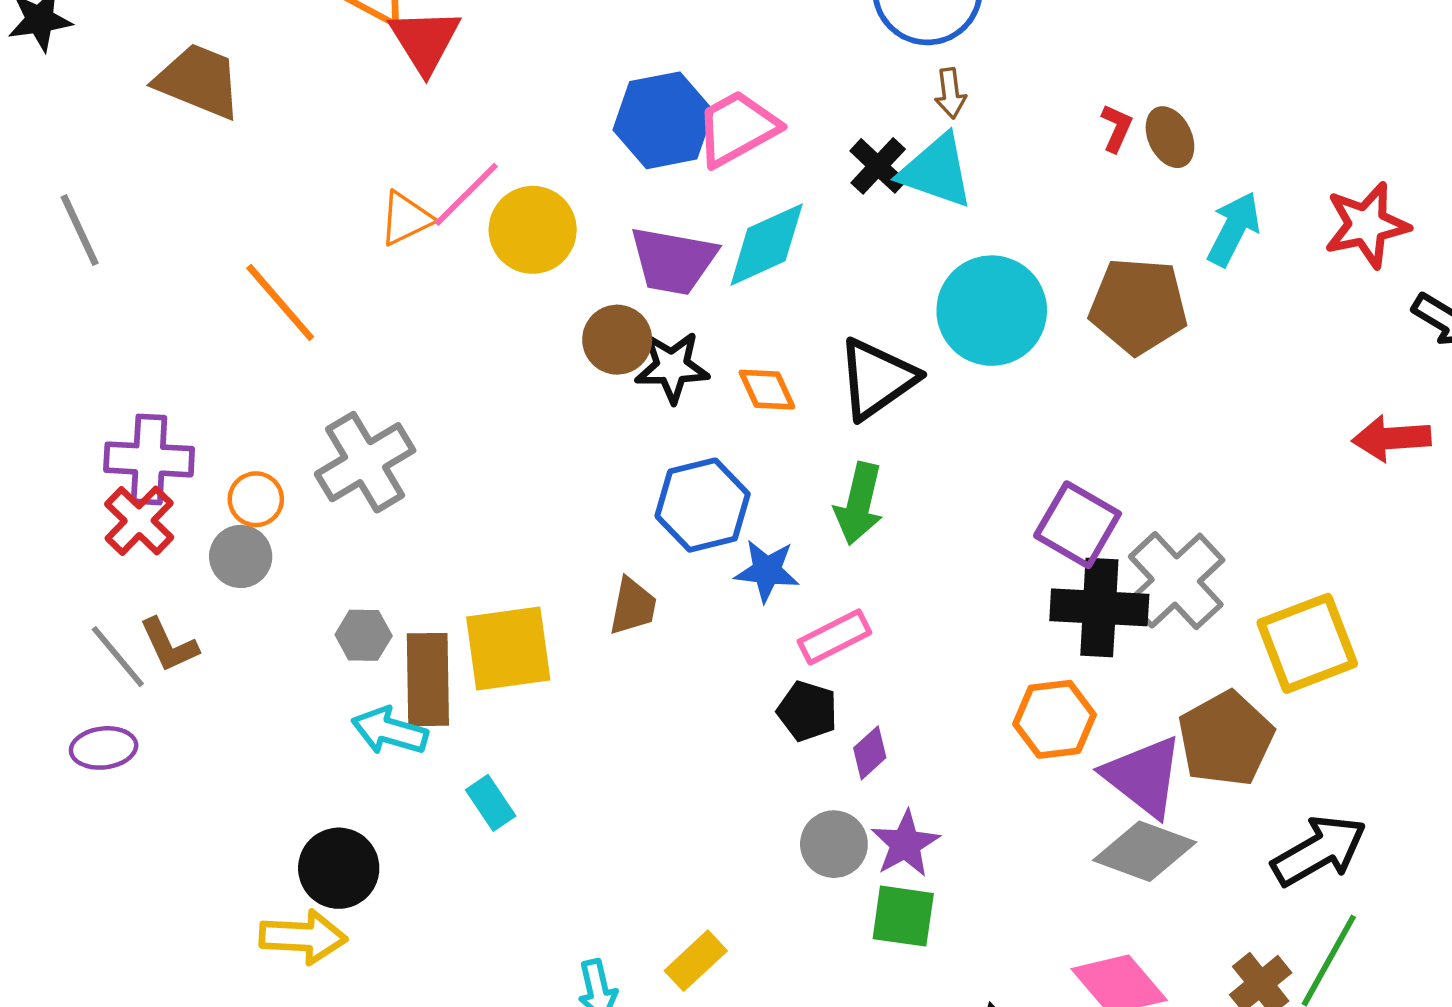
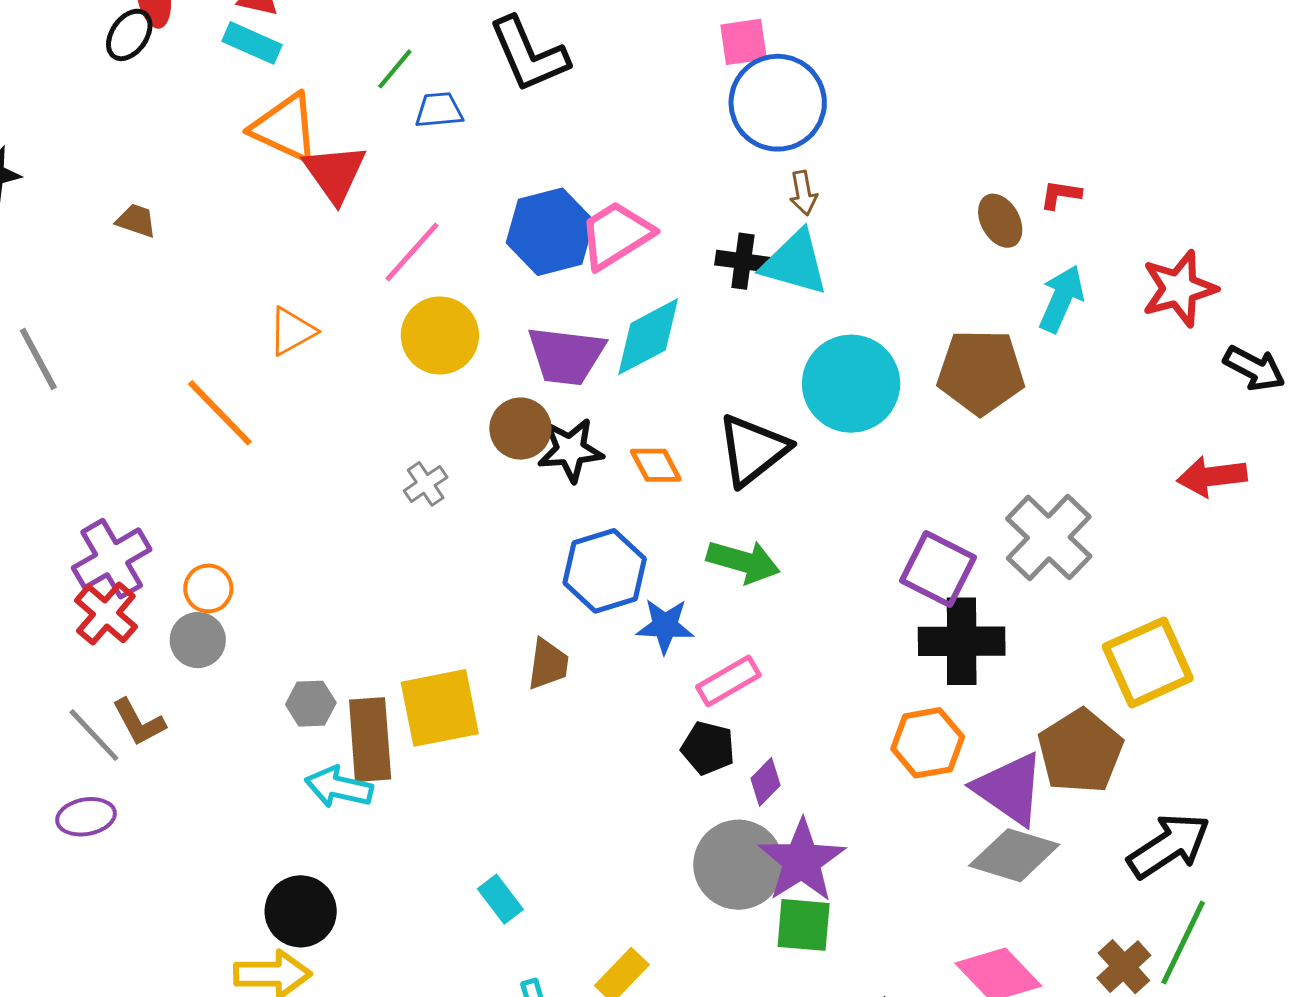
brown trapezoid: (199, 81) -> (136, 221), size x0.5
red L-shape: (1117, 128) -> (1061, 195), moved, turned -102
black cross: (878, 166) -> (743, 261), turned -32
pink line: (466, 194) -> (412, 252), moved
orange triangle: (406, 219) -> (292, 331), moved
purple cross: (149, 459) -> (112, 559), turned -30
gray cross: (365, 462) -> (426, 484), moved, size x0.5
green arrow: (859, 504) -> (743, 562), turned -84
gray cross: (1176, 581) -> (1049, 537), moved
cyan rectangle: (491, 803) -> (500, 899), moved
gray circle: (834, 844) -> (738, 865), size x1.5
purple star: (905, 844) -> (802, 861), size x1.4

